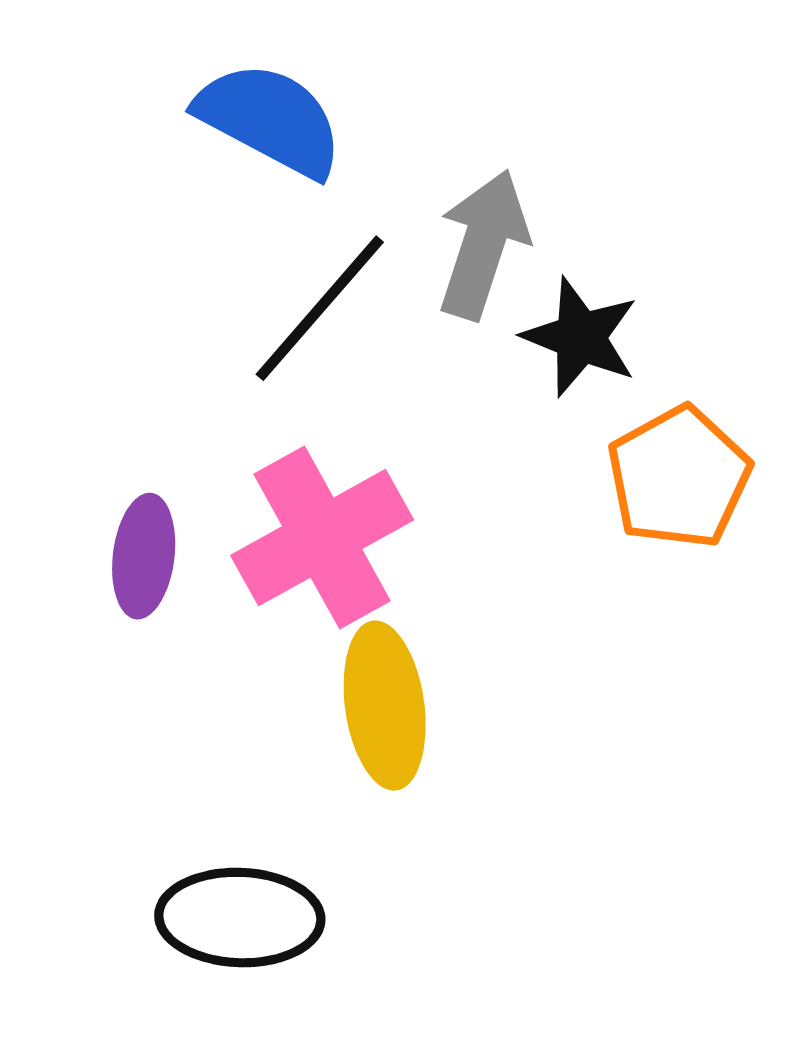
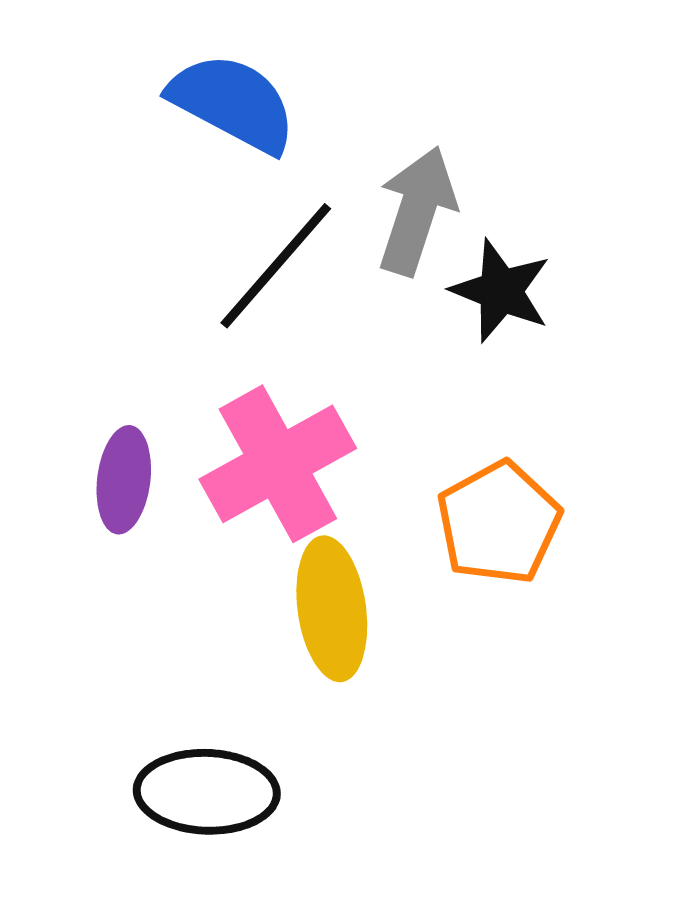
orange pentagon: (679, 477) -> (499, 523), moved

